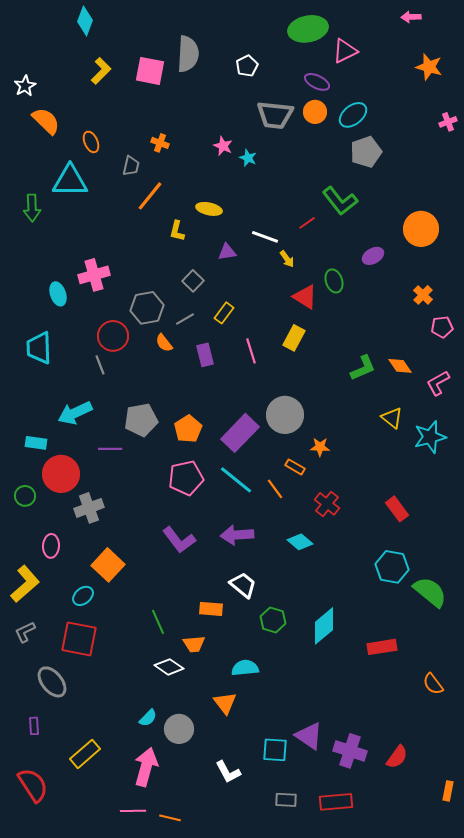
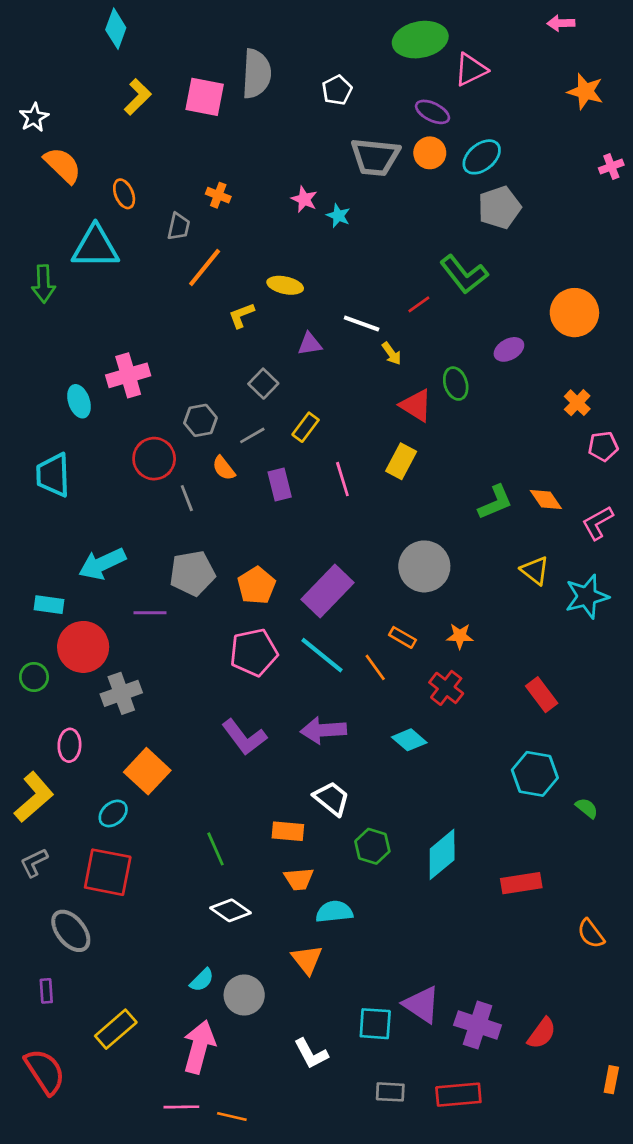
yellow L-shape: (177, 231) -> (241, 315), turned 55
gray hexagon: (147, 308) -> (200, 420), size x0.7
gray line: (100, 365) -> (187, 498), moved
gray circle: (285, 415) -> (424, 566), moved
orange star: (320, 447) -> (460, 636), moved
green semicircle: (430, 592) -> (587, 808), size x0.5
orange trapezoid: (194, 644) -> (299, 879), moved

